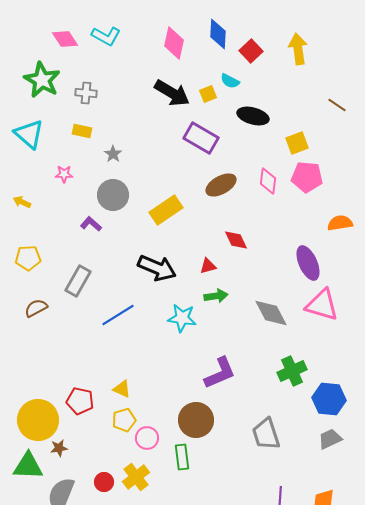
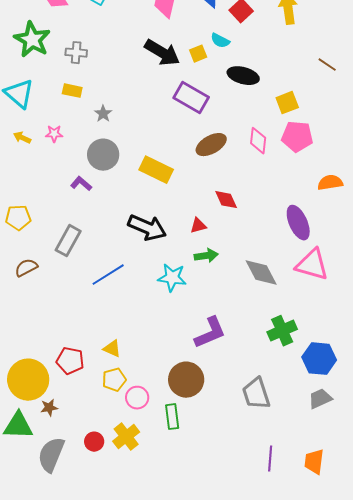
yellow arrow: (22, 202) -> (22, 138), moved
yellow rectangle: (166, 210) -> (156, 170), turned 60

